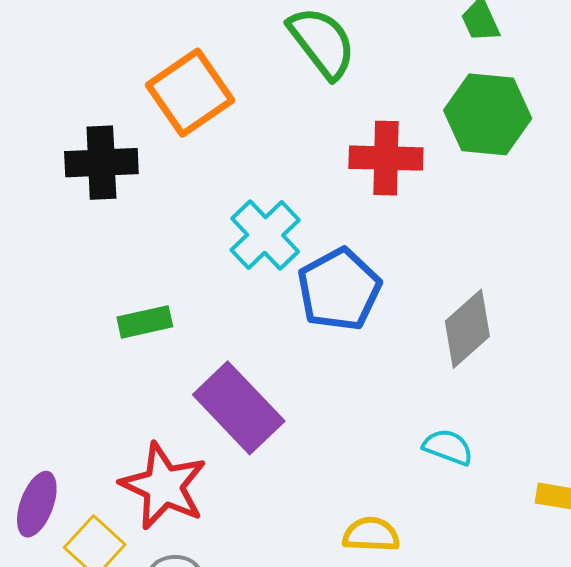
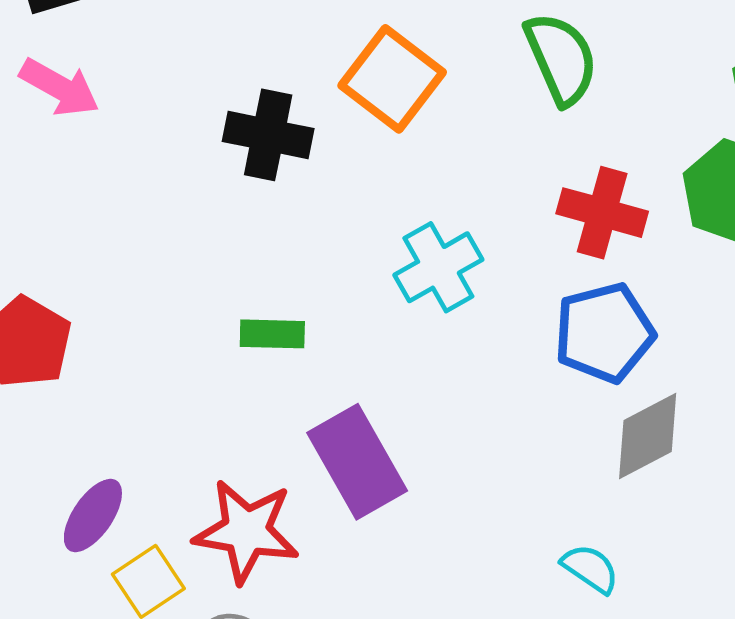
orange square: (190, 93) -> (392, 79), turned -32
blue pentagon: (339, 290) -> (604, 333), moved
red star: (164, 486) -> (246, 531), turned -30

